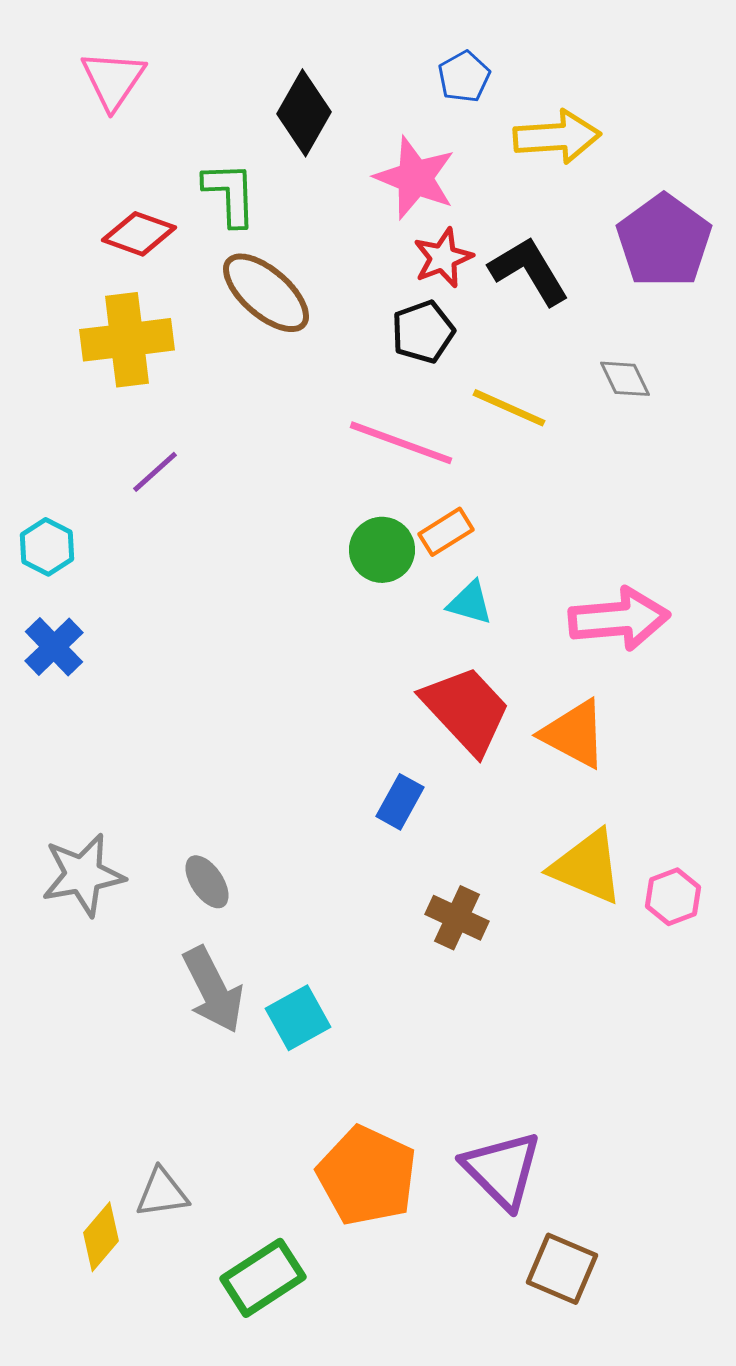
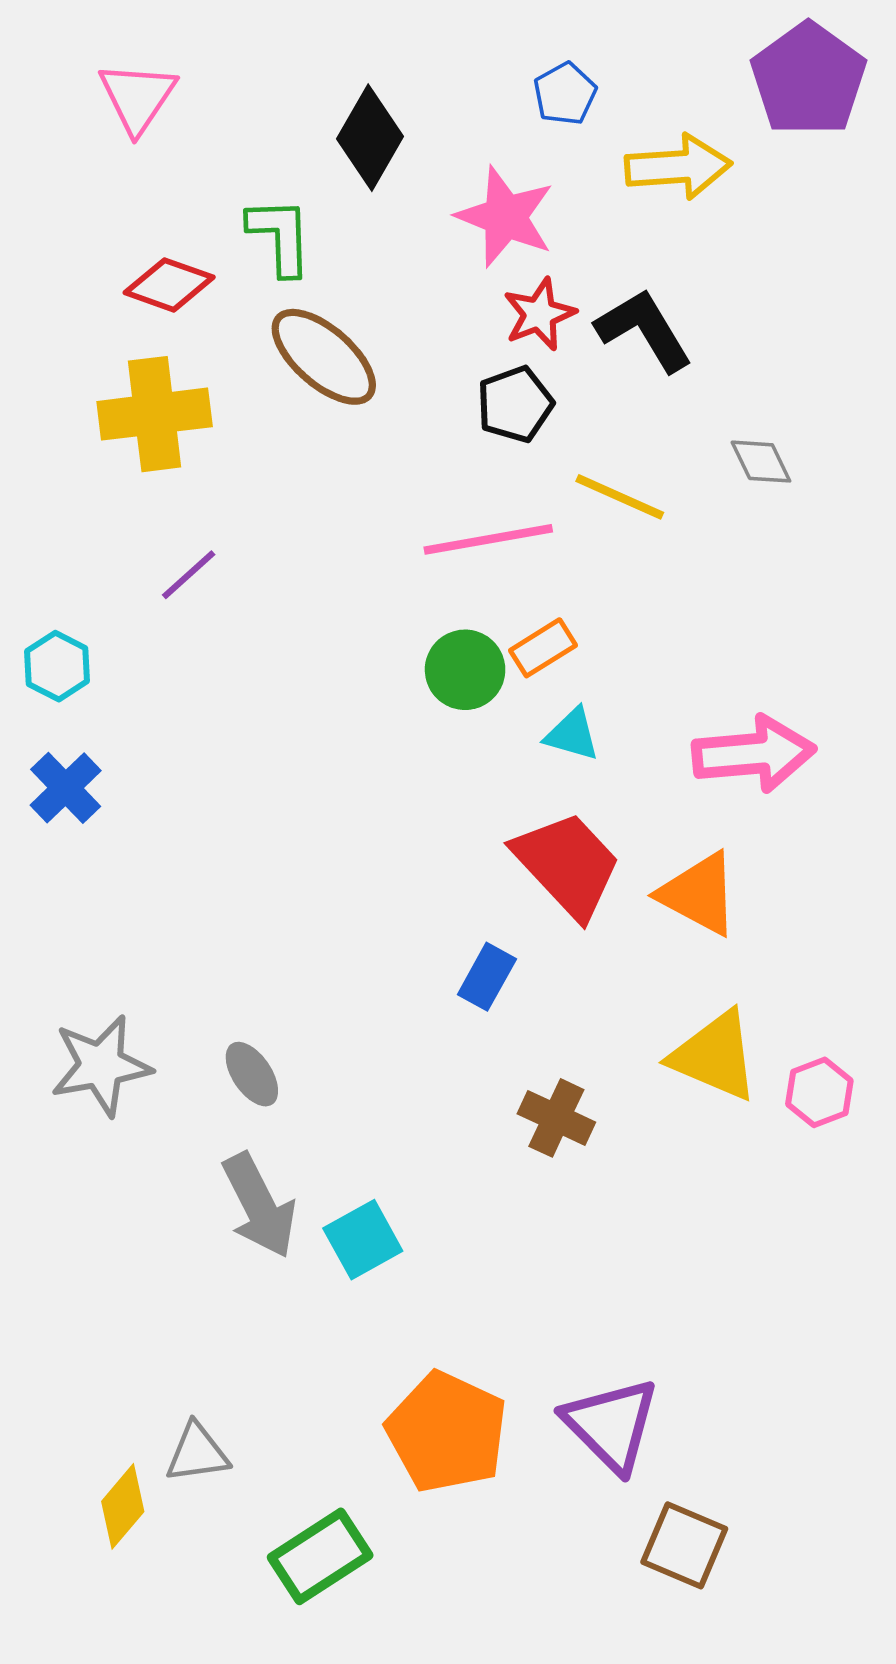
purple pentagon: (664, 241) -> (808, 79), moved
pink line: (401, 443) -> (488, 539), turned -30

